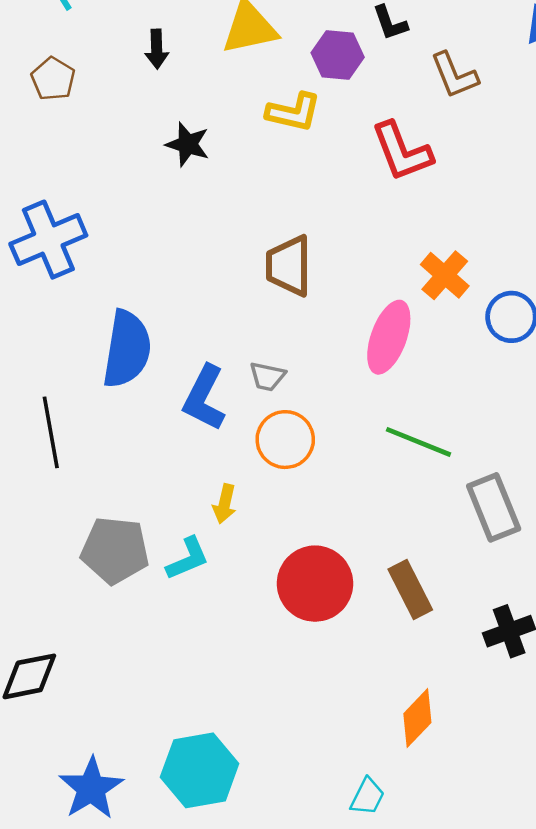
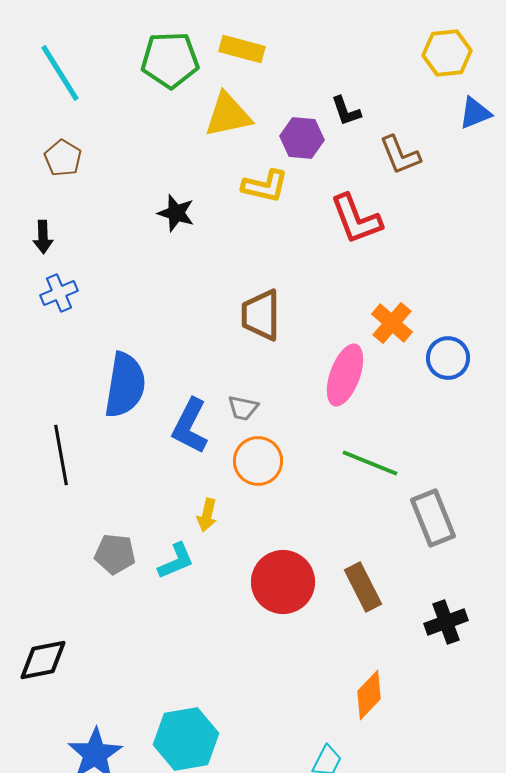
black arrow: (157, 49) -> (43, 237), moved
blue cross: (48, 240) -> (59, 293), size x0.6
gray pentagon: (115, 550) -> (115, 554), size x0.7

